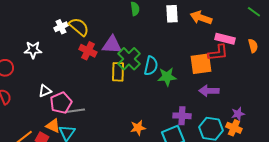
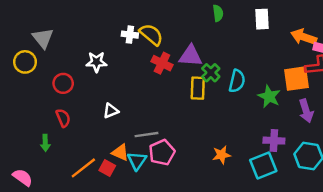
orange arrow: (201, 18) -> (304, 37), moved
white cross: (61, 27) -> (130, 35), turned 32
green cross: (129, 59) -> (211, 73), size x0.7
green star: (167, 77) -> (269, 96), moved, turned 30
purple arrow: (209, 91) -> (306, 111), turned -108
pink pentagon: (61, 103) -> (162, 152), moved

